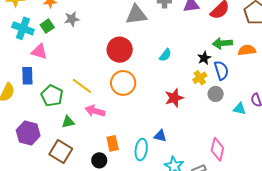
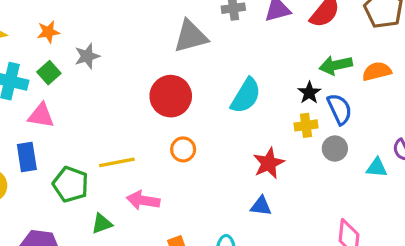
cyan semicircle: (165, 55) -> (246, 96), size x1.6
yellow cross: (200, 78) -> (306, 125), turned 32
orange circle: (123, 83) -> (183, 149), size x0.6
yellow line: (82, 86) -> (117, 162), turned -40
blue triangle: (160, 136) -> (261, 206), moved

